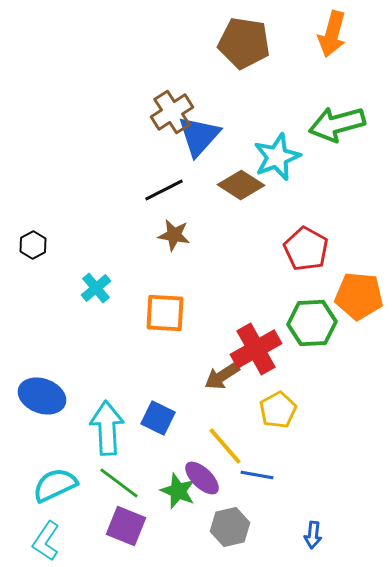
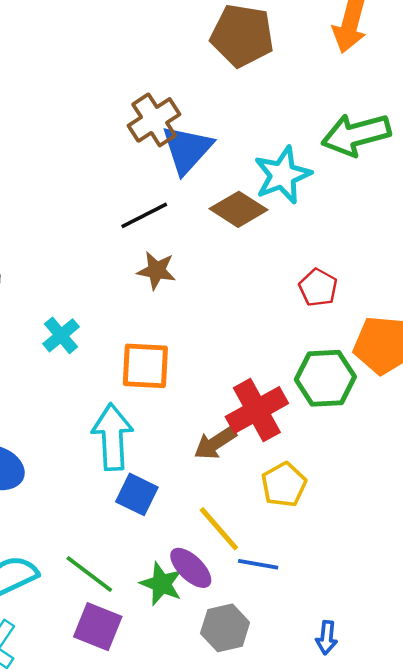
red pentagon: (306, 249) -> (318, 288), size x0.7
cyan arrow: (107, 428) -> (112, 437), moved

